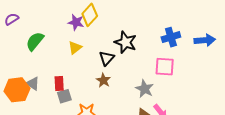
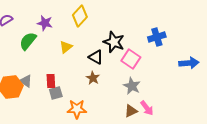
purple star: (76, 22) -> (45, 23), moved
blue arrow: (205, 40) -> (189, 63), moved
black triangle: (107, 58) -> (96, 57), turned -42
pink square: (165, 67) -> (131, 59), moved, turned 30

